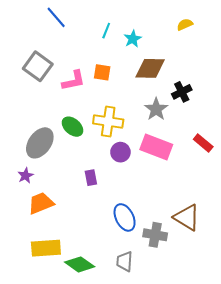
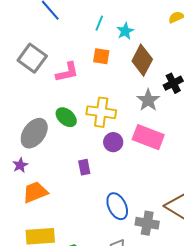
brown diamond: (150, 68) -> (142, 60), turned -64
orange square: (102, 72) -> (101, 56), moved

